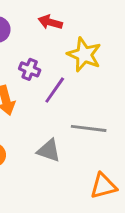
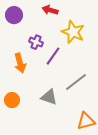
gray line: (89, 128) -> (76, 82), turned -45

